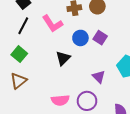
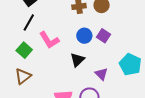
pink L-shape: (52, 24) -> (49, 40), moved
black triangle: (63, 58) -> (77, 60), moved

